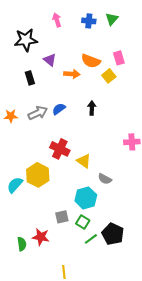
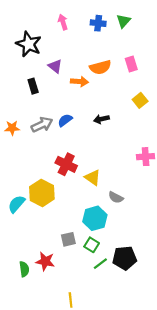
black star: (26, 40) -> (29, 44), turned 30
orange semicircle: (91, 61) -> (100, 67), turned -36
yellow square: (109, 76) -> (140, 100), moved
black arrow: (92, 108) -> (101, 119), turned -104
black pentagon: (113, 234) -> (125, 258), turned -30

